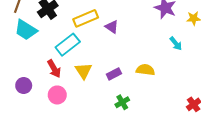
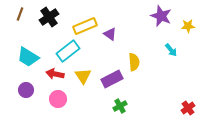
cyan trapezoid: (26, 30) -> (28, 57), moved
red arrow: (54, 69) -> (55, 74), turned 132
yellow semicircle: (145, 70) -> (134, 62), moved, turned 78
purple rectangle: (114, 74) -> (112, 79), size x1.5

